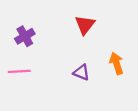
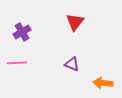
orange arrow: (117, 63) -> (103, 83), moved, turned -66

